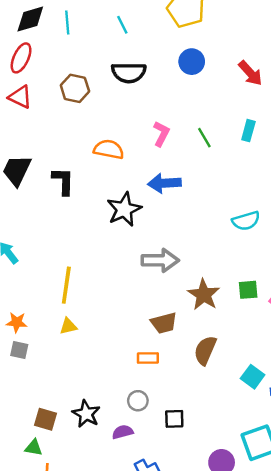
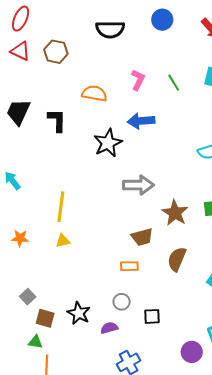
brown hexagon: (75, 88) -> (56, 52), moved
gray square: (19, 350) -> (28, 297), moved, turned 35

